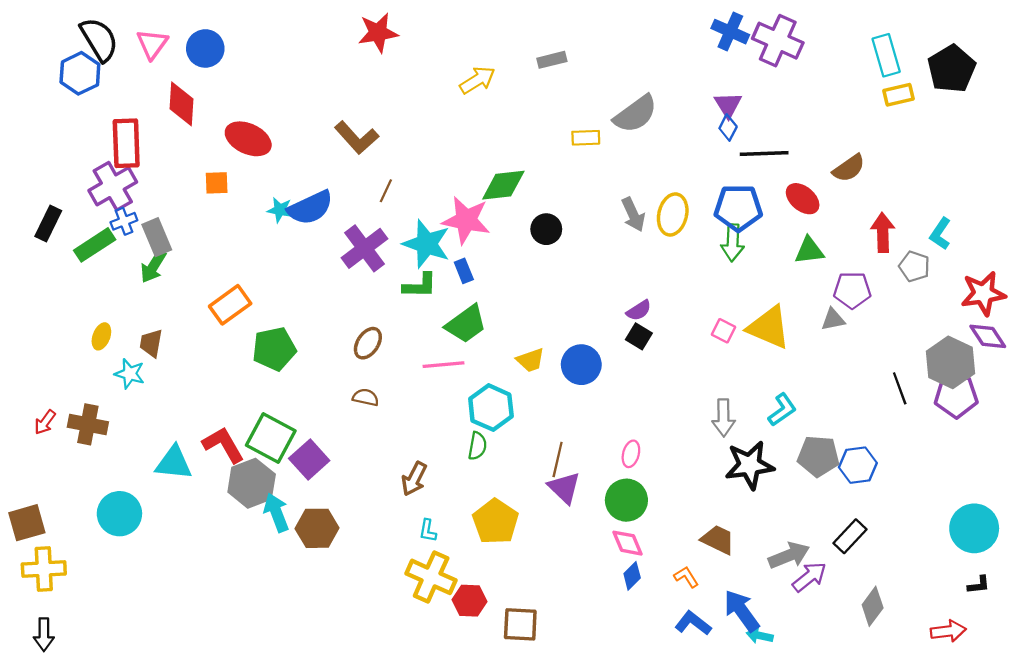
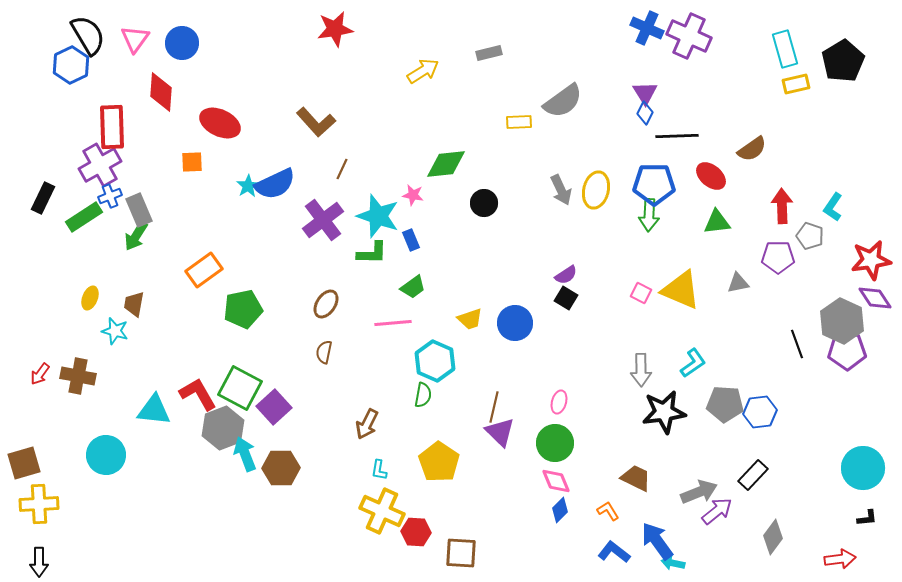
cyan star: (280, 210) -> (248, 186), turned 30
pink star: (466, 220) -> (413, 195), size x0.5
purple pentagon: (852, 290) -> (778, 257), moved
green trapezoid: (466, 324) -> (413, 287), size x0.7
brown semicircle: (366, 397) -> (324, 352), turned -90

